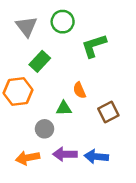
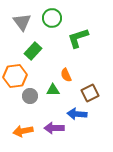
gray circle: (45, 129) -> (30, 96), moved
blue arrow: (96, 157) -> (77, 114), moved

